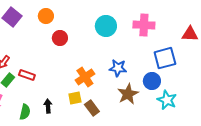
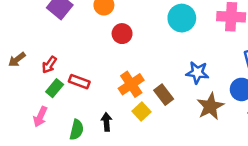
orange cross: (85, 77) -> (131, 84), moved
yellow square: (75, 98) -> (142, 112), turned -32
brown rectangle: (92, 108) -> (164, 95), moved

